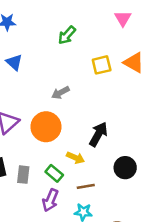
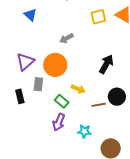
black arrow: (98, 134) -> (106, 64), moved
gray rectangle: (23, 175) -> (38, 84), moved
brown line: (86, 186) -> (99, 105), moved

